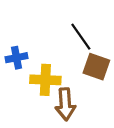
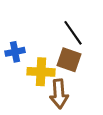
brown square: (96, 67) -> (69, 60), moved

